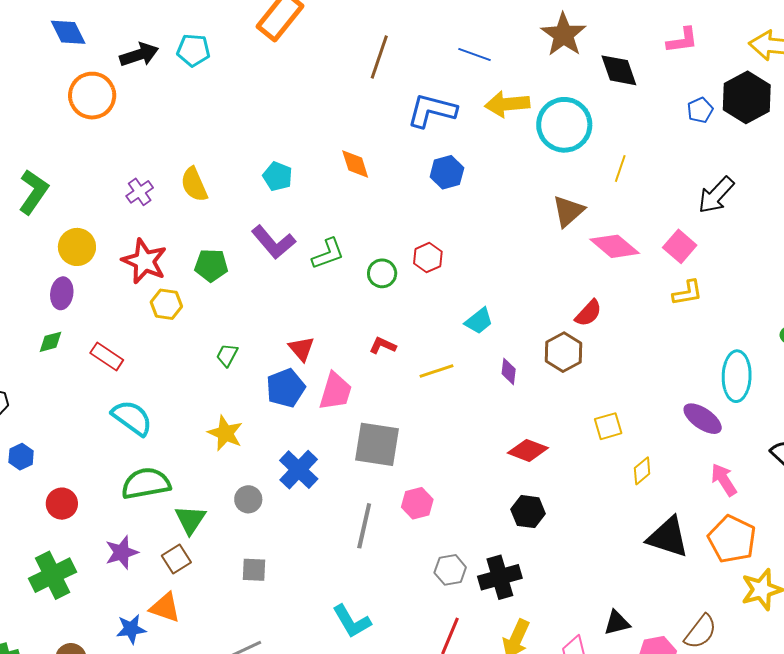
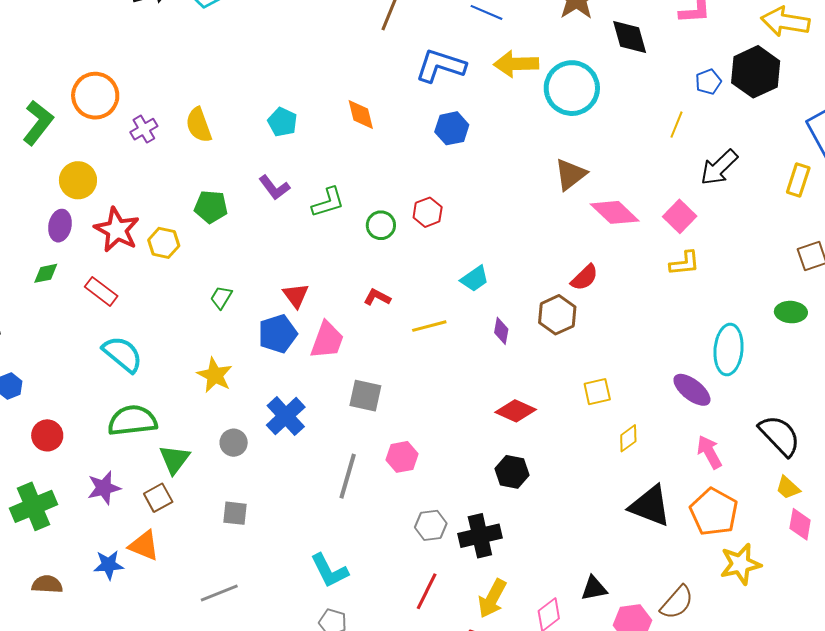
orange circle: (92, 96) -> (95, 96), moved
yellow line: (620, 168) -> (677, 125), moved
purple L-shape: (273, 242) -> (274, 188), size x0.7
red star: (144, 261) -> (117, 230), moved
gray square: (377, 444) -> (365, 396), size x0.7

